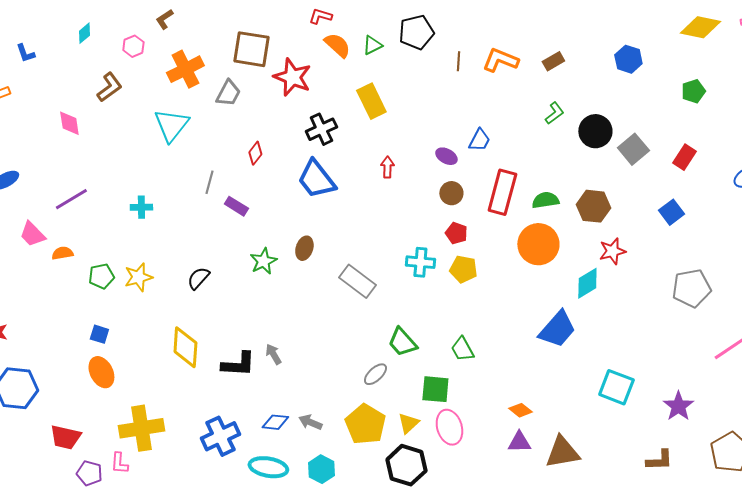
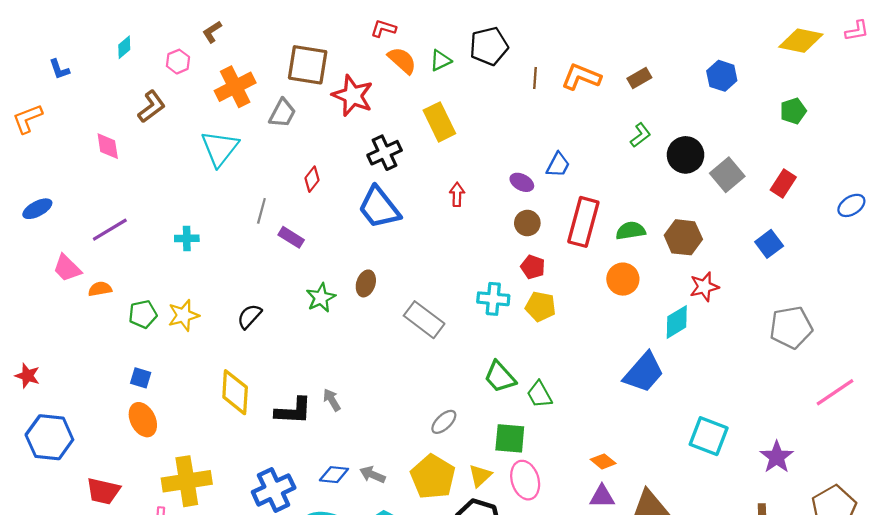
orange circle: (538, 244) -> (623, 279), size x0.7
green trapezoid: (402, 342) -> (500, 377), moved

